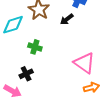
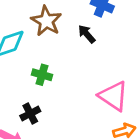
black arrow: (67, 19) -> (87, 34), turned 88

